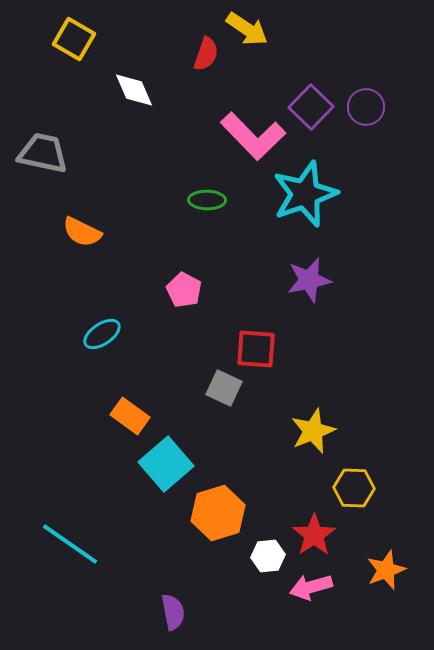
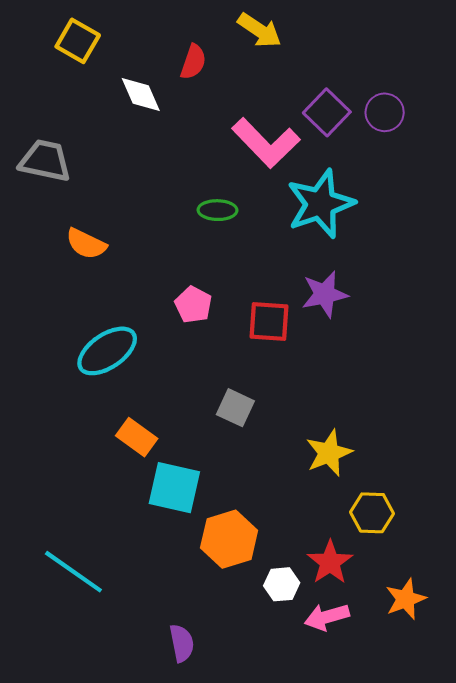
red semicircle: (206, 54) -> (193, 62), moved
cyan ellipse: (102, 334) -> (107, 351), size x1.5
red square: (256, 349) -> (269, 322), moved
cyan square: (166, 464) -> (174, 488), turned -36

